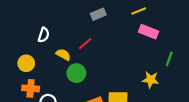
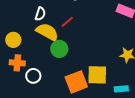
white semicircle: (44, 35) -> (40, 14), moved
yellow semicircle: (63, 55) -> (47, 32), size x1.6

